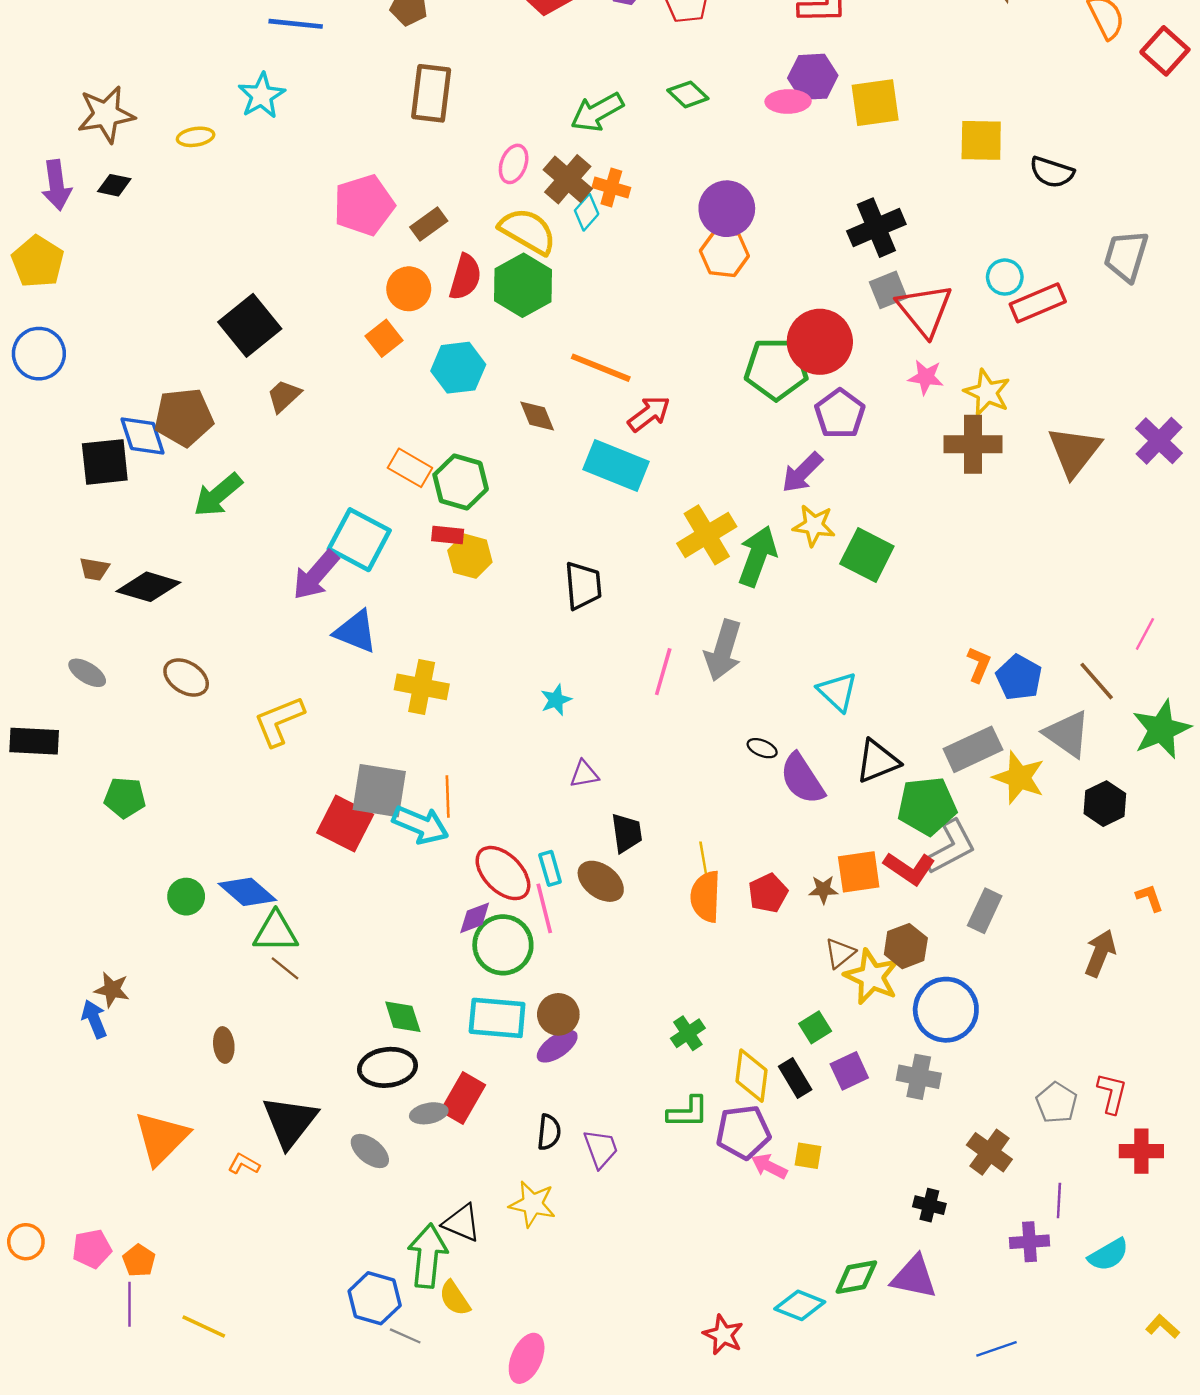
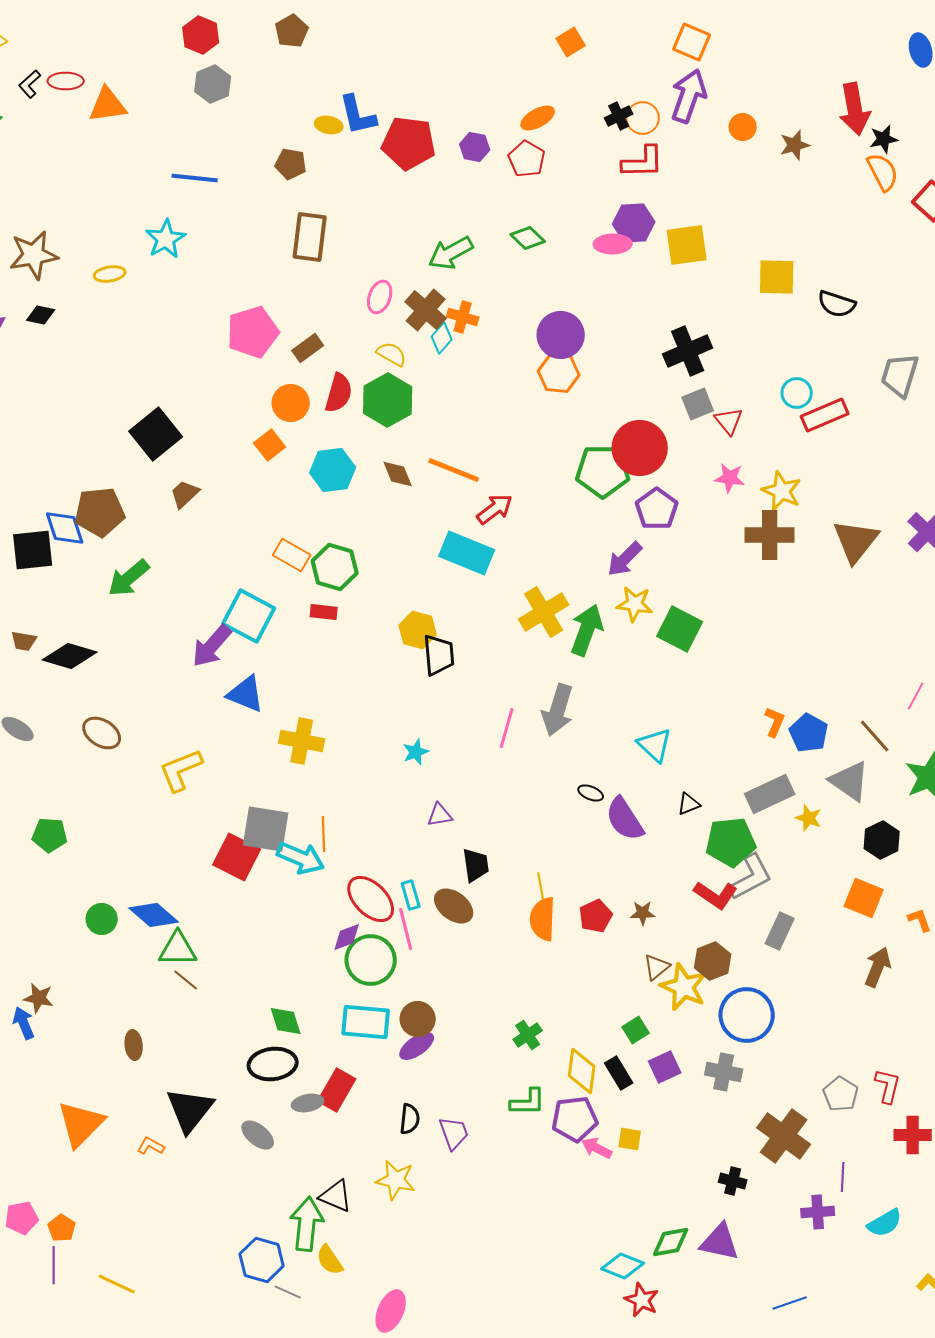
yellow semicircle: (528, 231) -> (392, 354), size x0.6
red triangle: (925, 310) -> (729, 421), size x0.6
brown diamond: (537, 416) -> (398, 474), moved
yellow hexagon: (470, 556) -> (418, 630), moved
black triangle: (878, 761) -> (689, 804), size x0.6
yellow star: (1019, 778) -> (809, 818), size x0.6
orange square: (859, 872) -> (864, 898), moved, turned 30
brown cross: (989, 1152) -> (784, 1136), size x1.4
red star: (723, 1335) -> (642, 1300), moved

